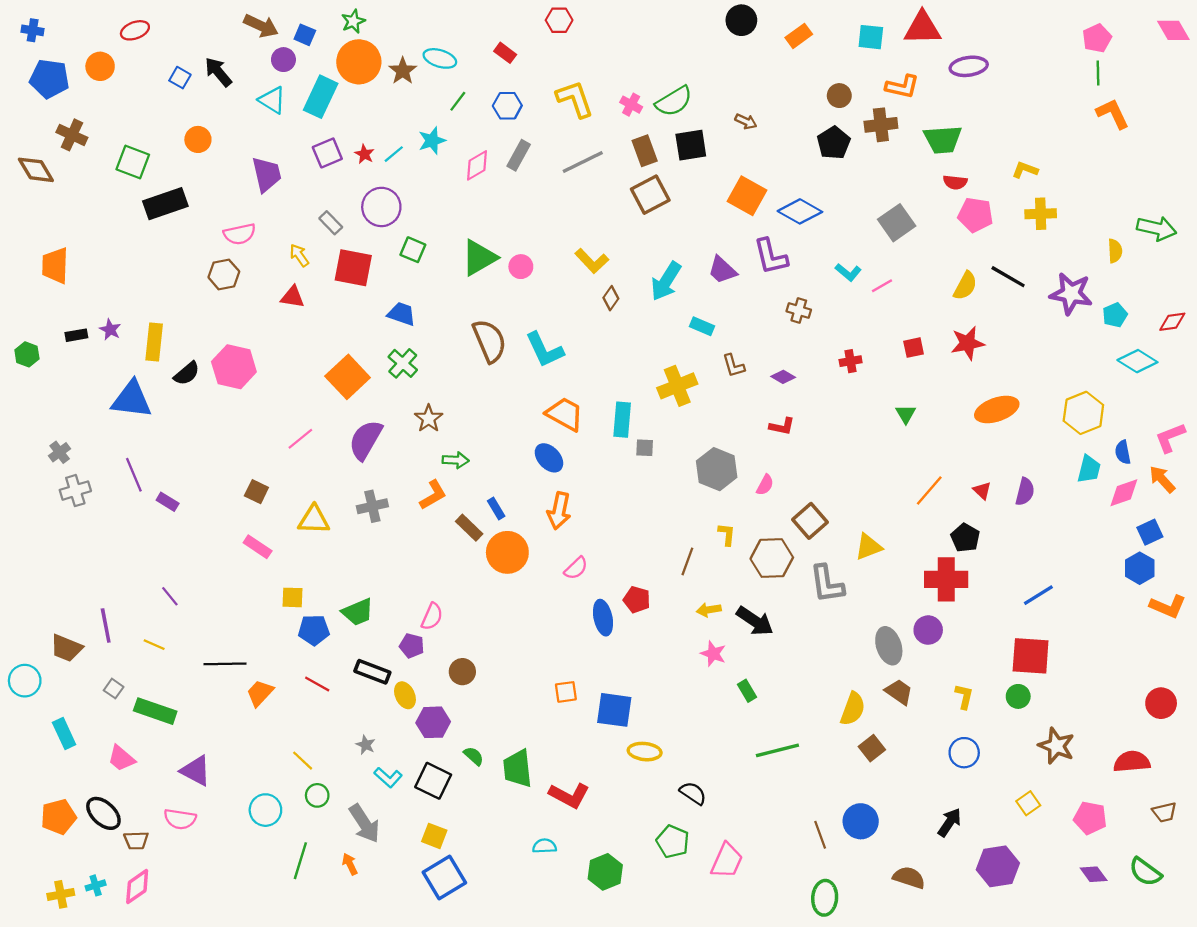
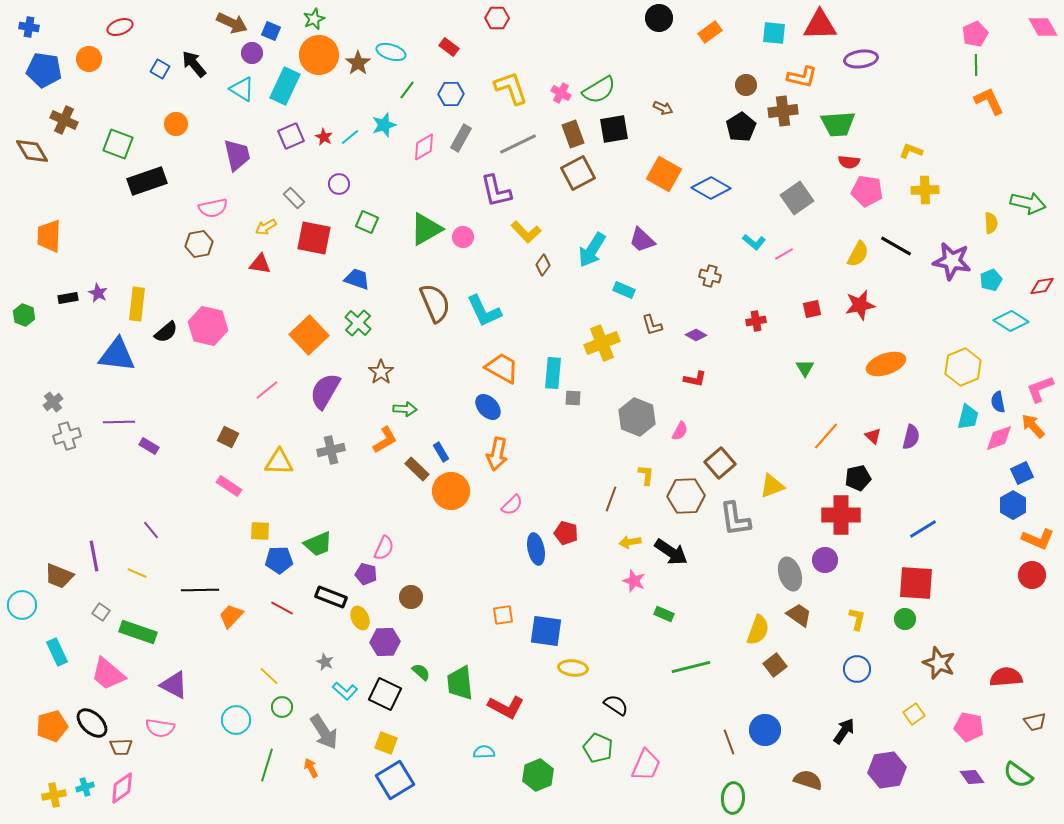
purple circle: (381, 207) -> (339, 184), size x0.6
yellow arrow: (299, 255) -> (266, 227), turned -85
purple L-shape: (771, 256) -> (496, 191), moved
purple line: (134, 475) -> (119, 422), turned -68
black pentagon: (965, 538) -> (858, 478), turned 30
green rectangle: (747, 691) -> (664, 614), turned -36
red circle: (1161, 703) -> (1032, 575), moved
pink trapezoid: (121, 758) -> (108, 674), size x1.4

